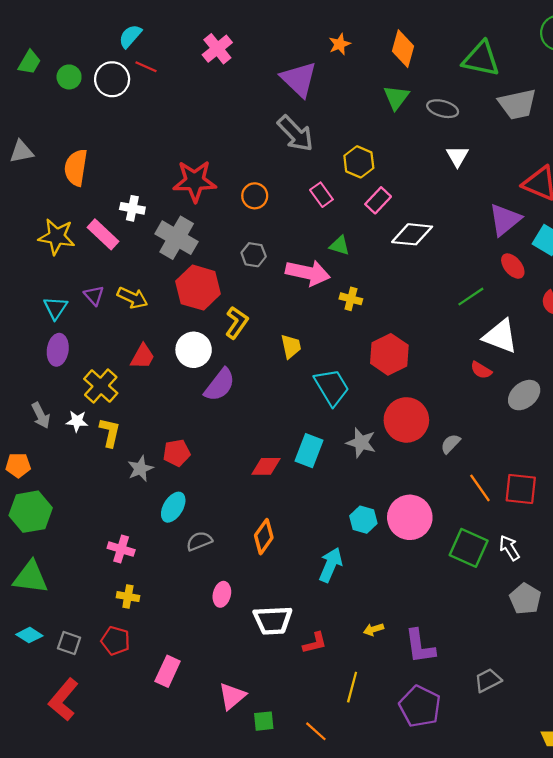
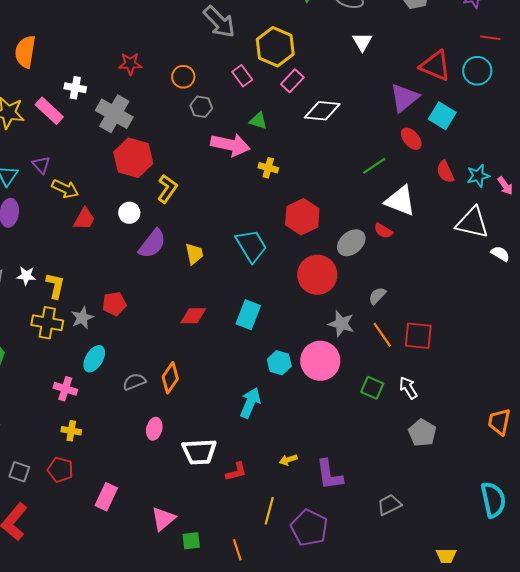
yellow hexagon: (359, 162) -> (275, 47), size x1.4
red star: (195, 181) -> (130, 64), size x0.6
gray hexagon: (254, 255) -> (201, 107), moved
yellow arrow: (132, 298) -> (65, 189), moved
yellow trapezoid: (291, 346) -> (194, 254), moved
white circle: (194, 350) -> (129, 213), size x0.7
yellow cross: (101, 386) -> (47, 323), moved, turned -32
gray ellipse: (524, 395) -> (351, 243), moved
gray star: (361, 443) -> (341, 324), moved
gray semicircle: (451, 444) -> (377, 296), moved
cyan rectangle: (309, 451) -> (248, 315), moved
cyan ellipse: (173, 507) -> (94, 359), moved
orange diamond: (264, 537) -> (170, 378), moved
green square: (469, 548) -> (372, 388), size x0.7
purple pentagon: (420, 706) -> (309, 528), moved
orange line: (316, 731) -> (237, 550), turned 30

